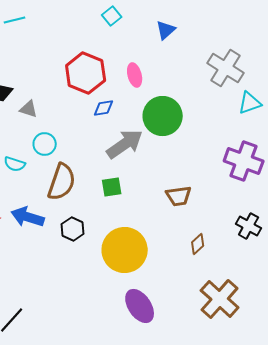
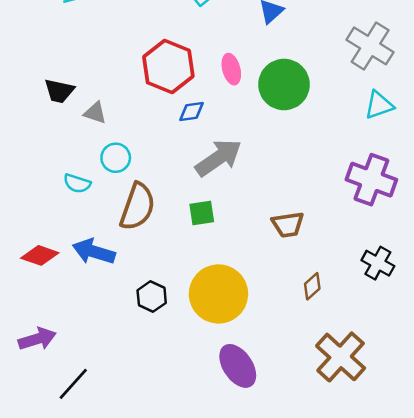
gray cross: (226, 68) -> (370, 46), moved
green circle: (163, 116) -> (284, 84), moved
black hexagon: (73, 229) -> (152, 297), moved

